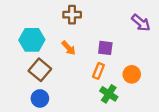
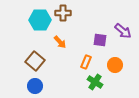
purple arrow: (141, 23) -> (123, 31), moved
cyan hexagon: (32, 40) -> (40, 20), moved
purple square: (105, 48) -> (100, 40), moved

